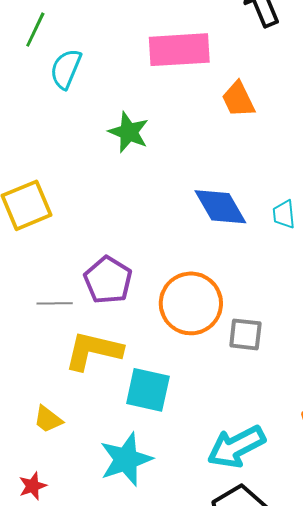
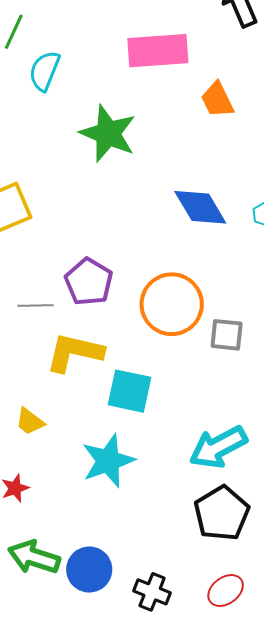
green star: (129, 132) -> (108, 134), size x1.4

